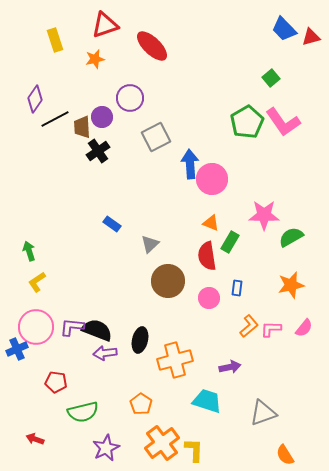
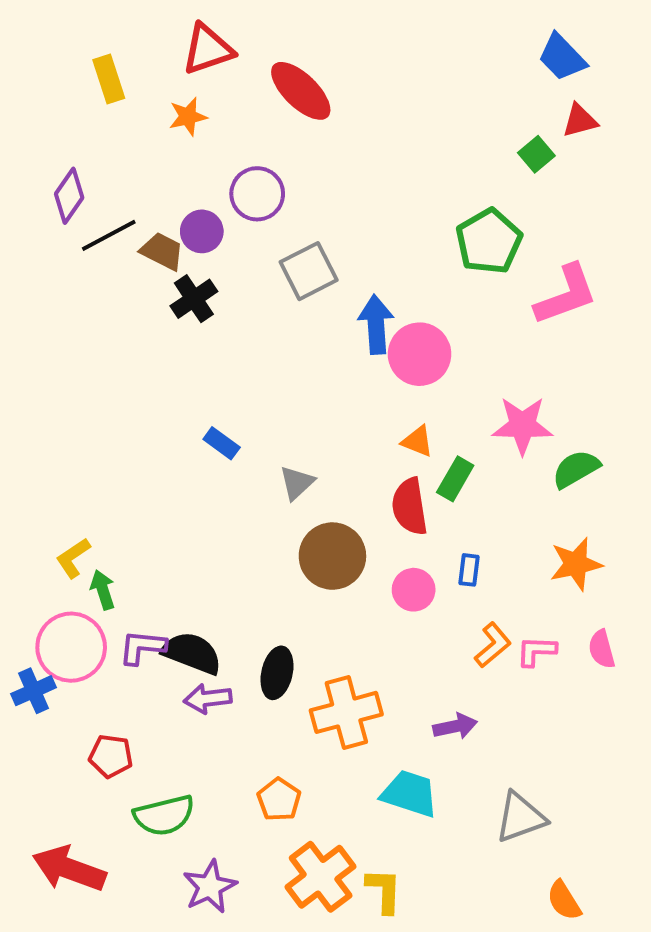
red triangle: (311, 37) -> (580, 121), moved
pink L-shape: (283, 122) -> (566, 295), moved, turned -75
brown trapezoid: (82, 127) -> (162, 251), turned 120
green arrow: (29, 251) -> (103, 590), moved
pink semicircle: (304, 328) -> (602, 649), turned 126
red arrow: (35, 439) -> (69, 869), size x2.0

